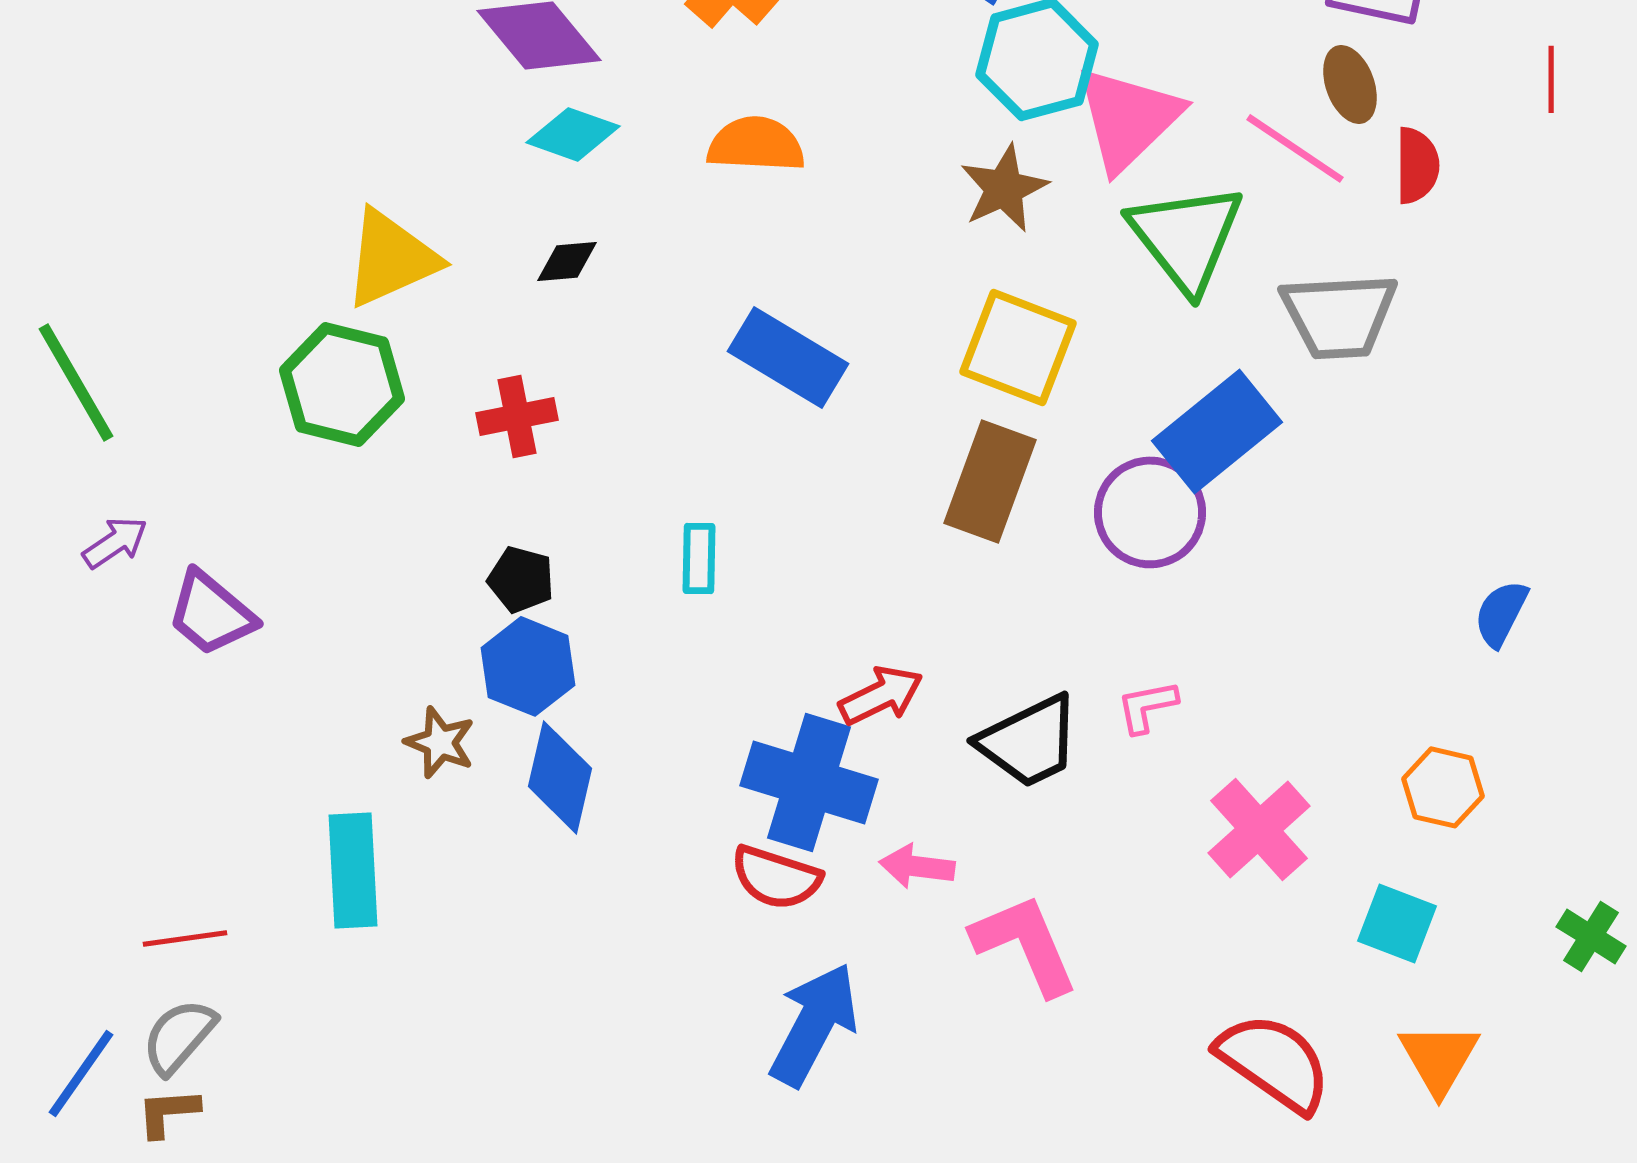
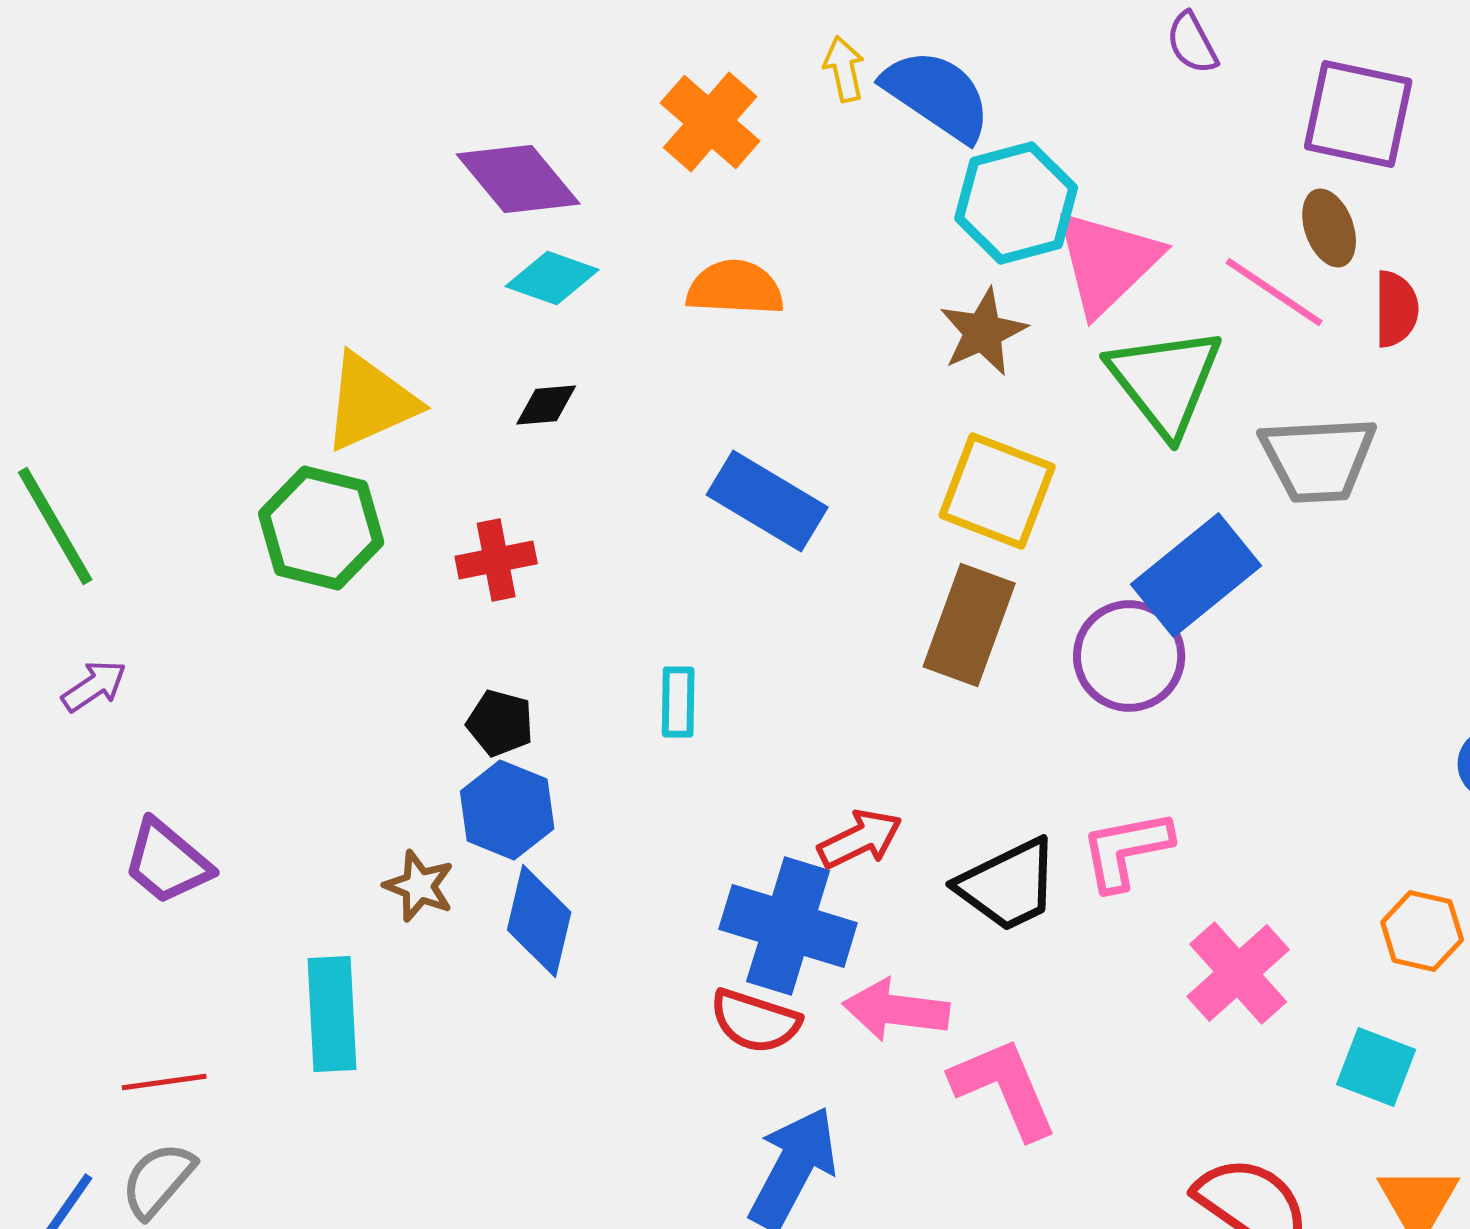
purple trapezoid: (211, 613) -> (167, 862), moved
pink L-shape: (1147, 706) -> (1126, 850), size x1.5
pink arrow: (917, 866) -> (896, 1010), size x1.4

